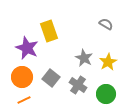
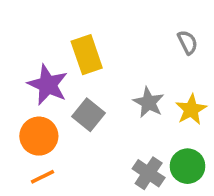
gray semicircle: (106, 24) -> (188, 42), turned 32
gray square: (51, 78) -> (88, 115), moved
gray cross: (78, 85) -> (149, 173), moved

